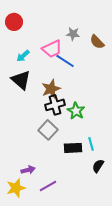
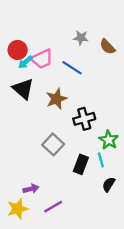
red circle: (14, 22) -> (18, 50), moved
pink trapezoid: (52, 49) -> (42, 59), moved
black cross: (55, 105) -> (84, 119), moved
green star: (76, 111) -> (109, 140), moved
black rectangle: (73, 148) -> (81, 164), turned -66

